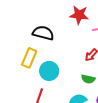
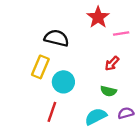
red star: (79, 15) -> (98, 17), turned 30

